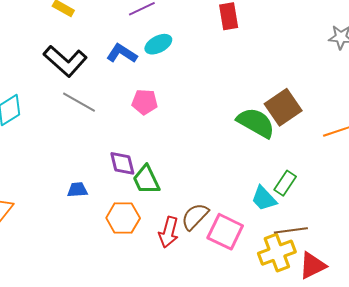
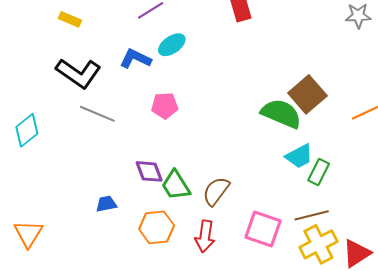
cyan trapezoid: (264, 198) -> (299, 156), moved, turned -68
brown semicircle: (195, 217) -> (216, 191), moved
brown line: (291, 230) -> (312, 215), moved

